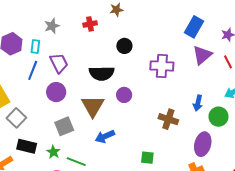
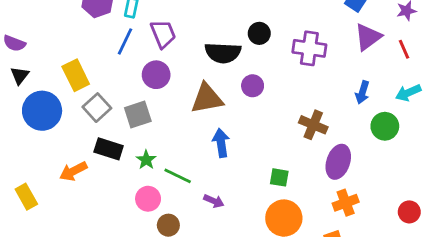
black circle: (124, 46) -> (259, 33), moved
blue arrow: (198, 103) -> (362, 92), moved
brown triangle: (93, 106) -> (207, 98), turned 45
gray square: (64, 126) -> (138, 115), moved
blue arrow: (105, 136) -> (221, 143), turned 102
purple ellipse: (203, 144) -> (338, 162), moved

